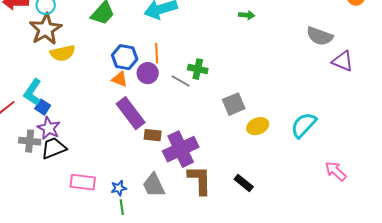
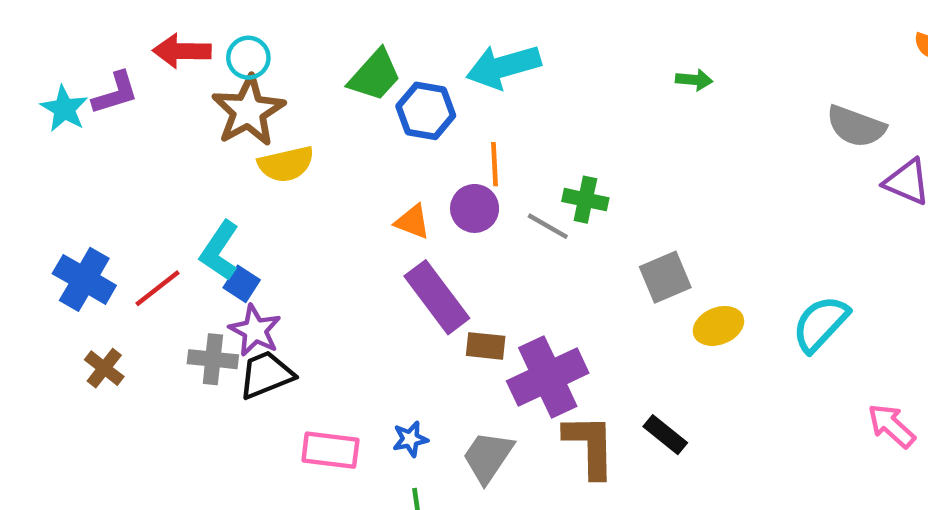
blue hexagon: (125, 57) -> (426, 111), moved
black rectangle: (244, 183) -> (665, 435), moved
gray trapezoid: (154, 185) -> (488, 457), turned 60
blue star: (119, 188) -> (410, 439), moved

